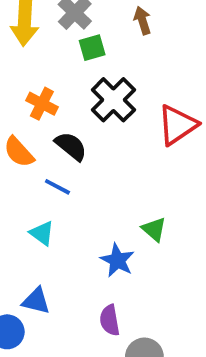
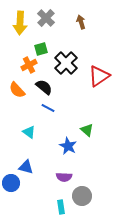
green square: (92, 48) -> (41, 49), moved
orange cross: (42, 104) -> (29, 65), turned 35
blue line: (57, 187) -> (48, 108), moved
purple semicircle: (110, 320) -> (64, 177), turned -77

